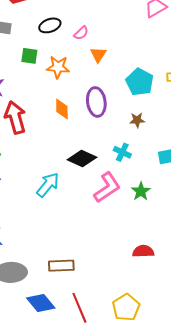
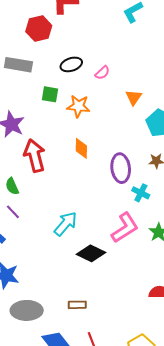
orange triangle: (98, 55) -> (134, 97), moved
purple ellipse: (96, 102) -> (121, 168), moved
black diamond: (82, 158) -> (91, 253), moved
brown rectangle: (61, 266) -> (77, 305), size x0.7

